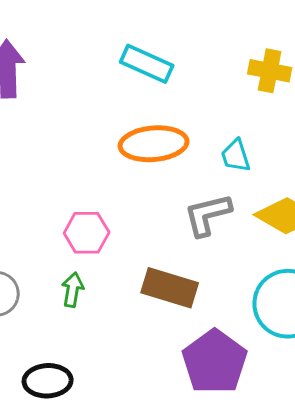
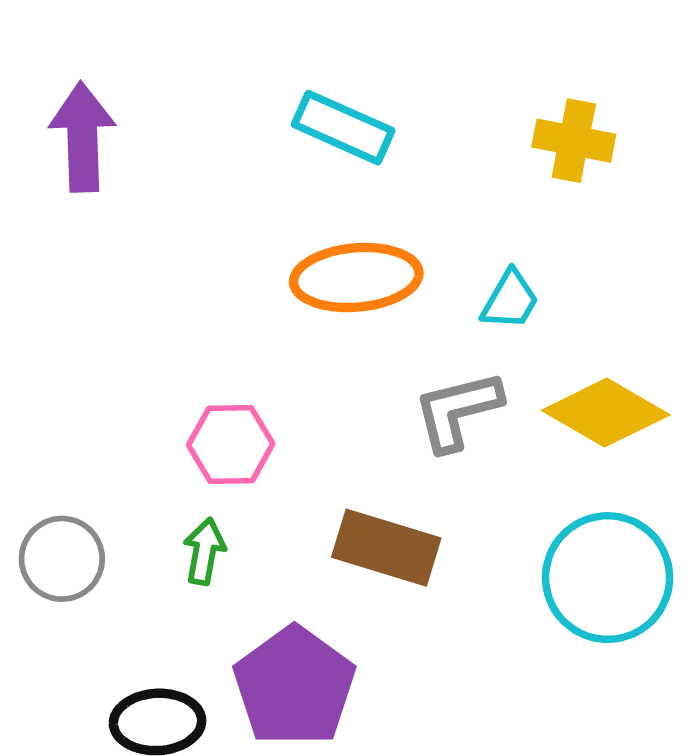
cyan trapezoid: (236, 156) -> (510, 300), turned -132
purple pentagon: (215, 362) -> (294, 686), moved

